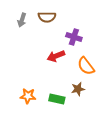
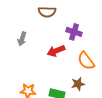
gray arrow: (22, 20) -> (22, 39), moved

